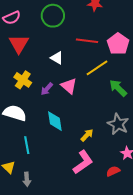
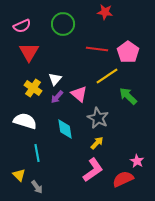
white triangle: (57, 58) -> (55, 79), moved, turned 40
gray star: (118, 124) -> (98, 118), moved
red semicircle: (113, 171) -> (123, 179), size x1.5
gray arrow: (27, 179) -> (37, 187), turned -32

